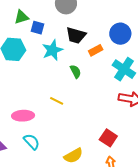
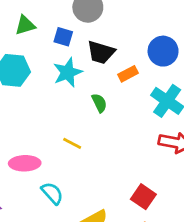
blue square: (38, 28) -> (63, 37), moved
cyan semicircle: (32, 142) -> (52, 193), moved

